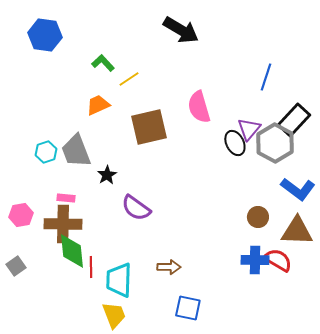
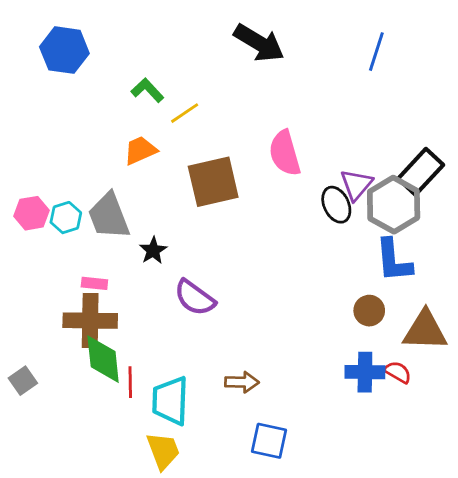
blue line: (266, 77) -> (376, 52), moved
blue L-shape: (298, 189) -> (394, 260), moved, turned 48
pink hexagon: (21, 215) -> (31, 213), moved
red semicircle: (278, 260) -> (398, 372), size x0.7

